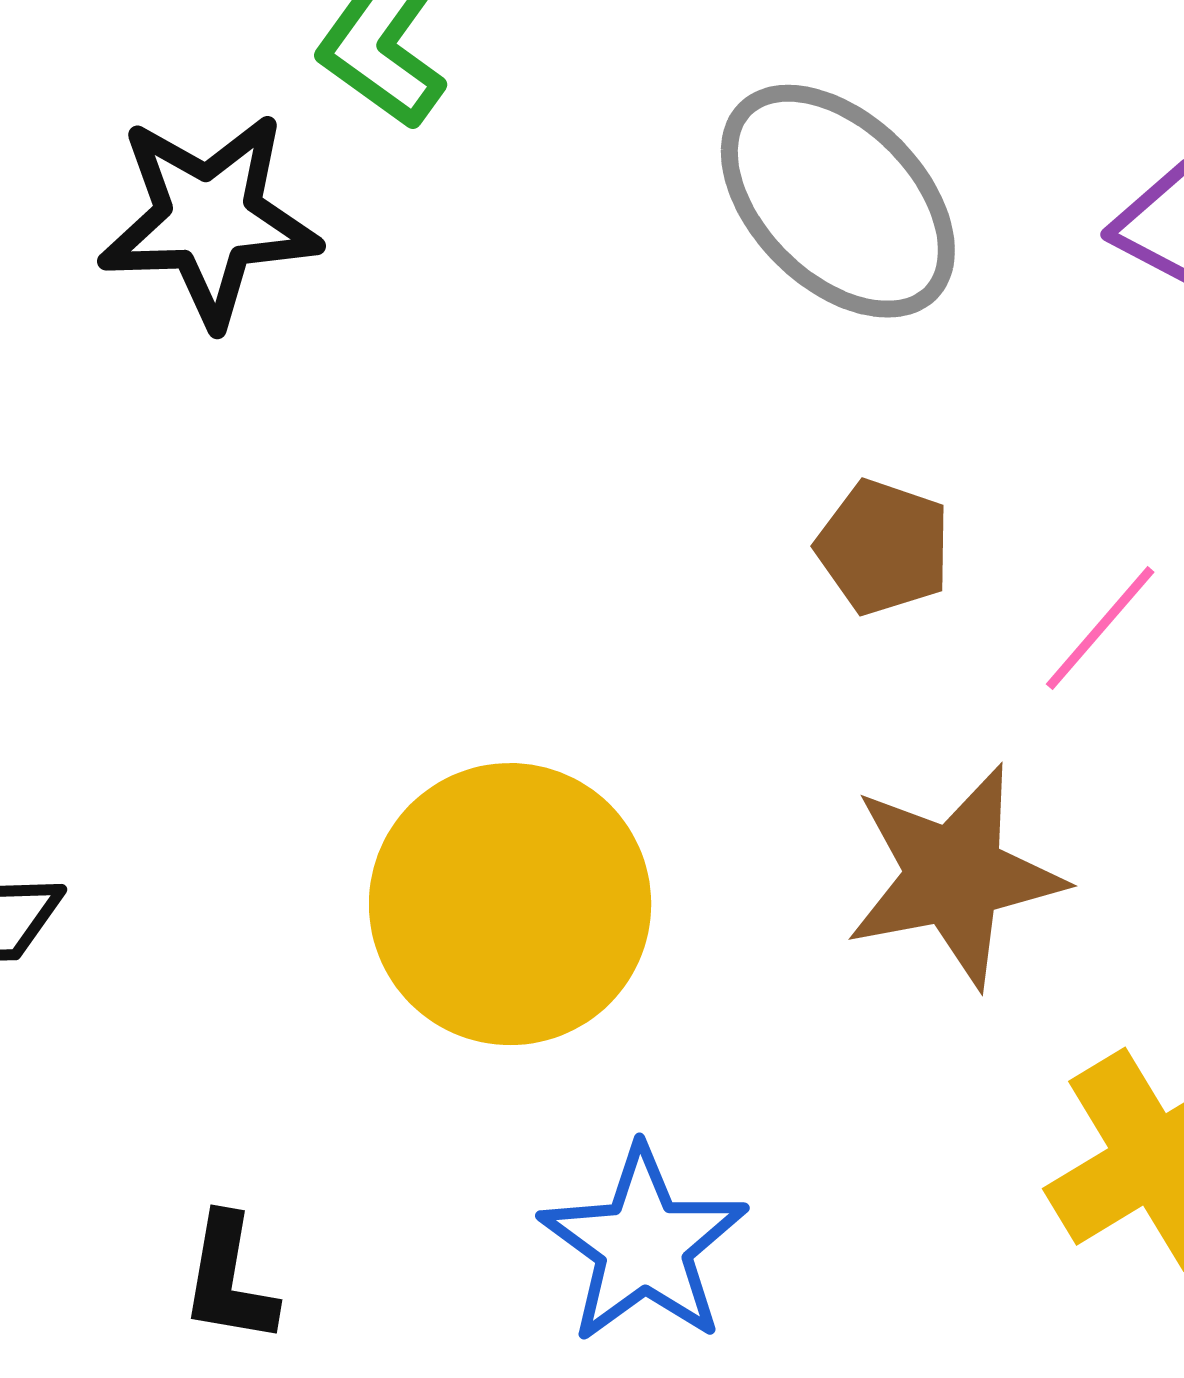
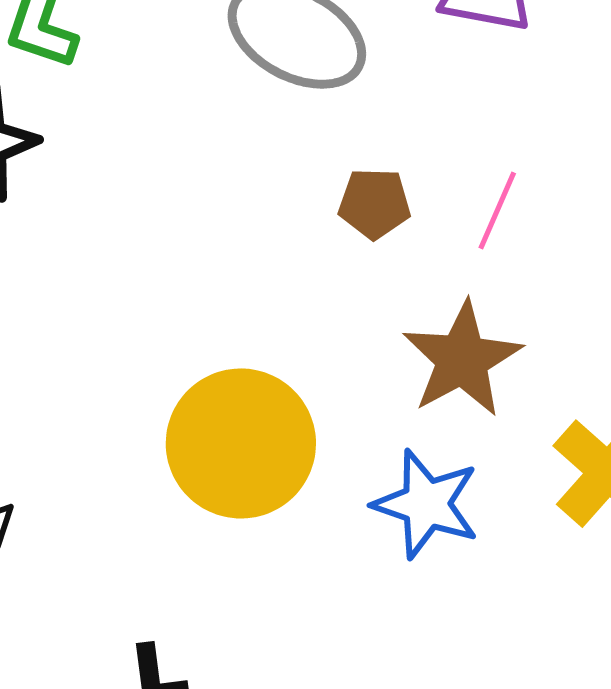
blue star: (644, 1245) -> (426, 504), moved

